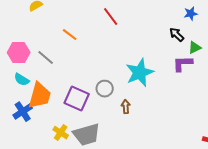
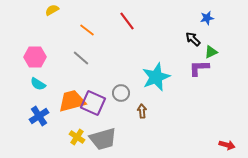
orange line: (70, 35) -> (87, 30), moved
gray line: (46, 58) -> (81, 58), moved
orange trapezoid: (40, 96) -> (72, 101), moved, turned -120

